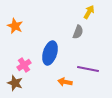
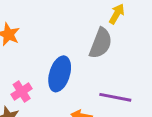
gray semicircle: (78, 32) -> (101, 43), size x1.5

